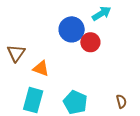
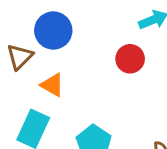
blue circle: (72, 29) -> (53, 30), moved

